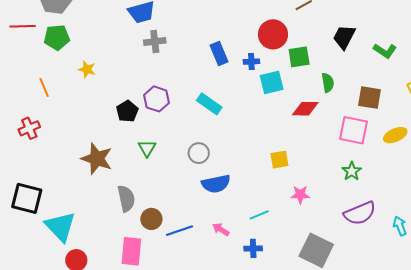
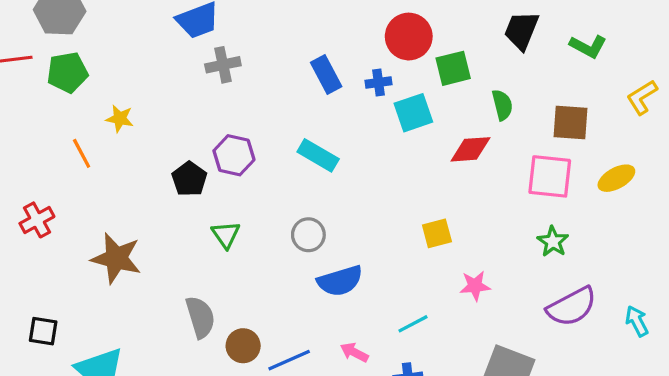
orange line: (44, 87) -> (82, 153), moved
brown star: (97, 159) -> (116, 258), moved
black square: (27, 198) -> (43, 331), size x0.6

